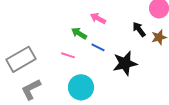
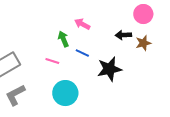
black arrow: (139, 29) -> (123, 35), turned -56
green arrow: (79, 33) -> (63, 39), turned 35

